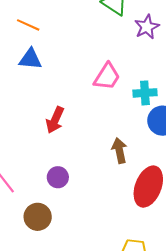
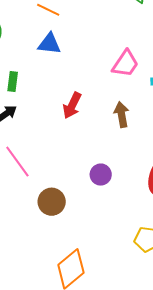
brown arrow: (119, 150) -> (122, 115), moved
purple circle: (58, 177) -> (101, 175), moved

